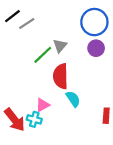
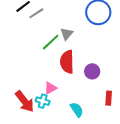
purple circle: (96, 48) -> (92, 71), moved
cyan semicircle: (73, 99) -> (77, 110), moved

